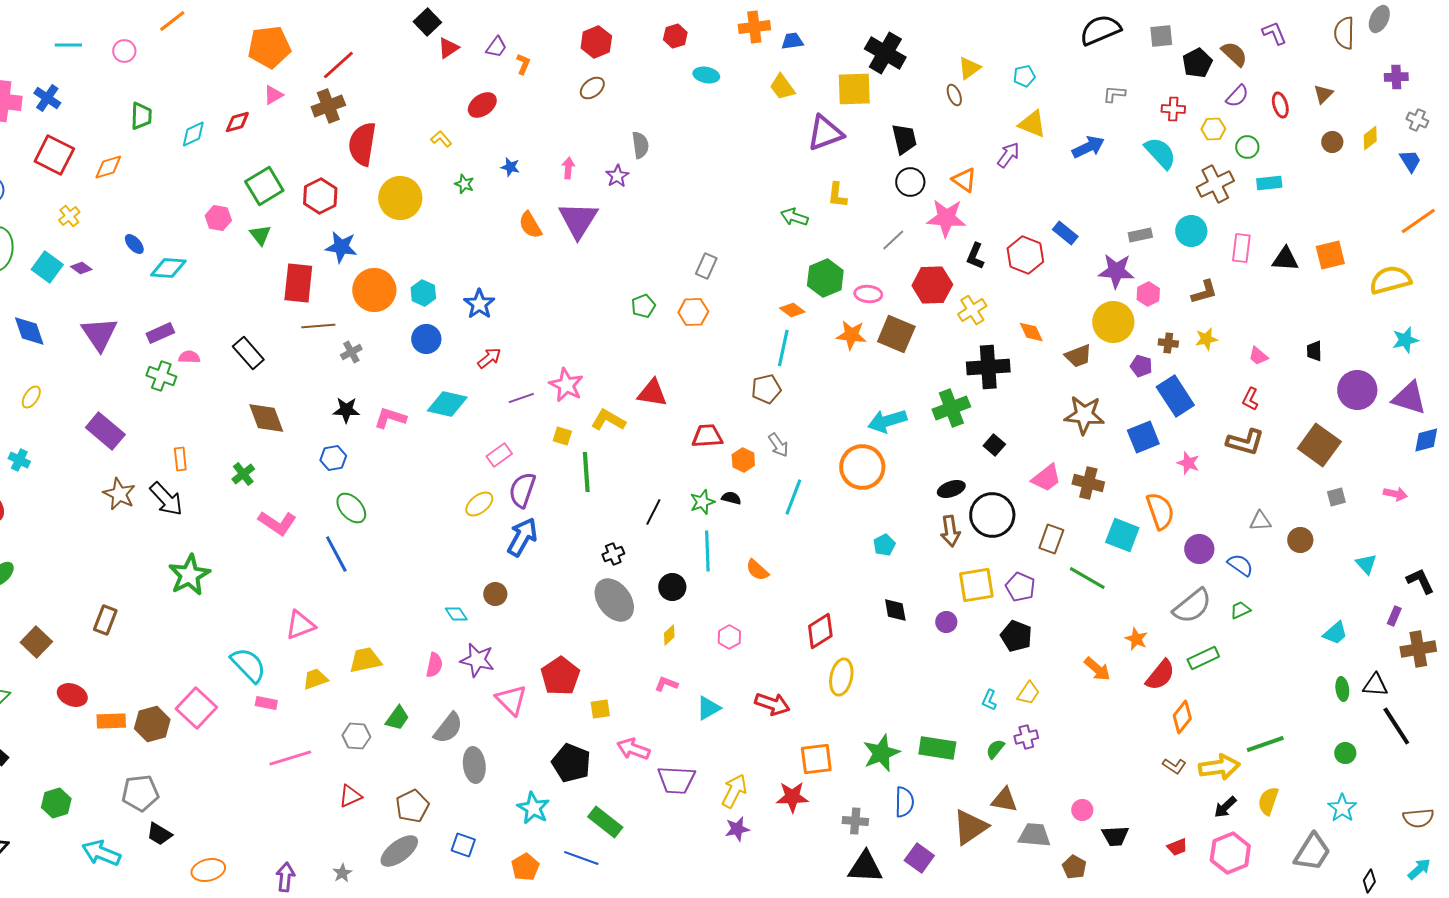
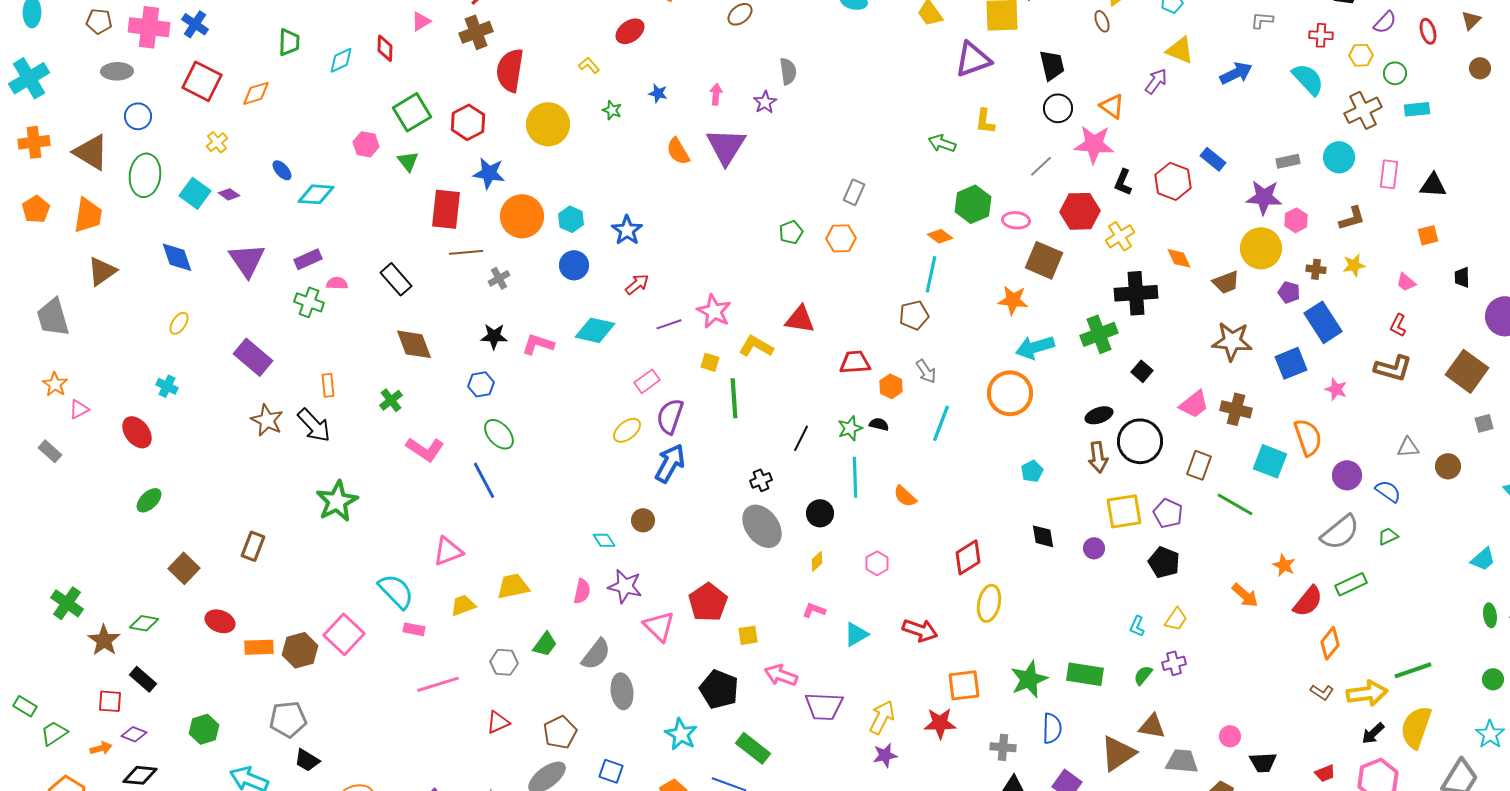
red diamond: (237, 122) -> (385, 48), turned -72
orange square: (1330, 255) -> (1428, 235), moved, size x0.7
orange star: (851, 335) -> (1013, 300), moved
yellow semicircle: (1268, 801) -> (1416, 727), size x1.5

